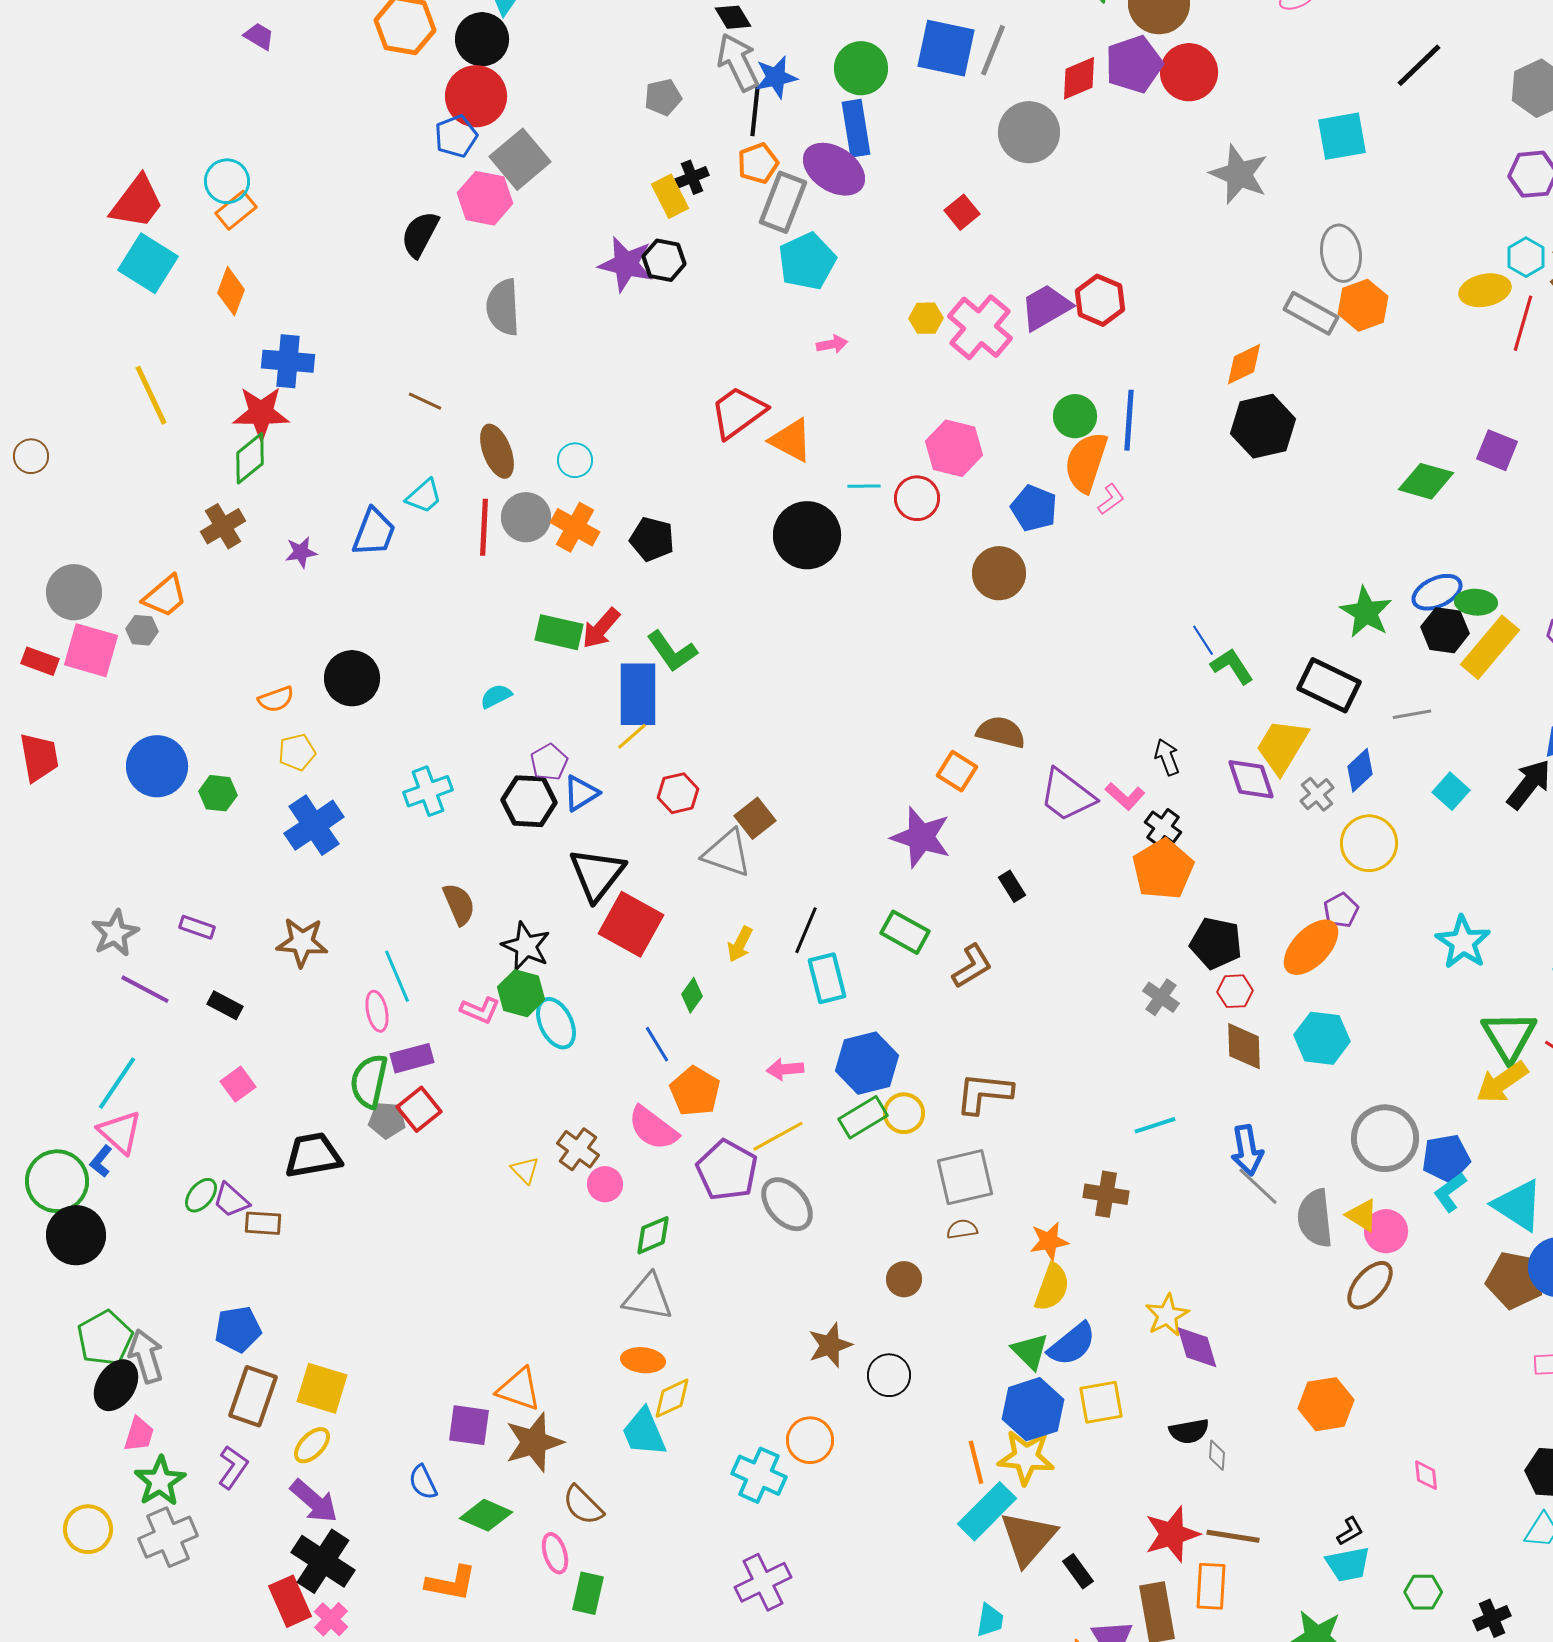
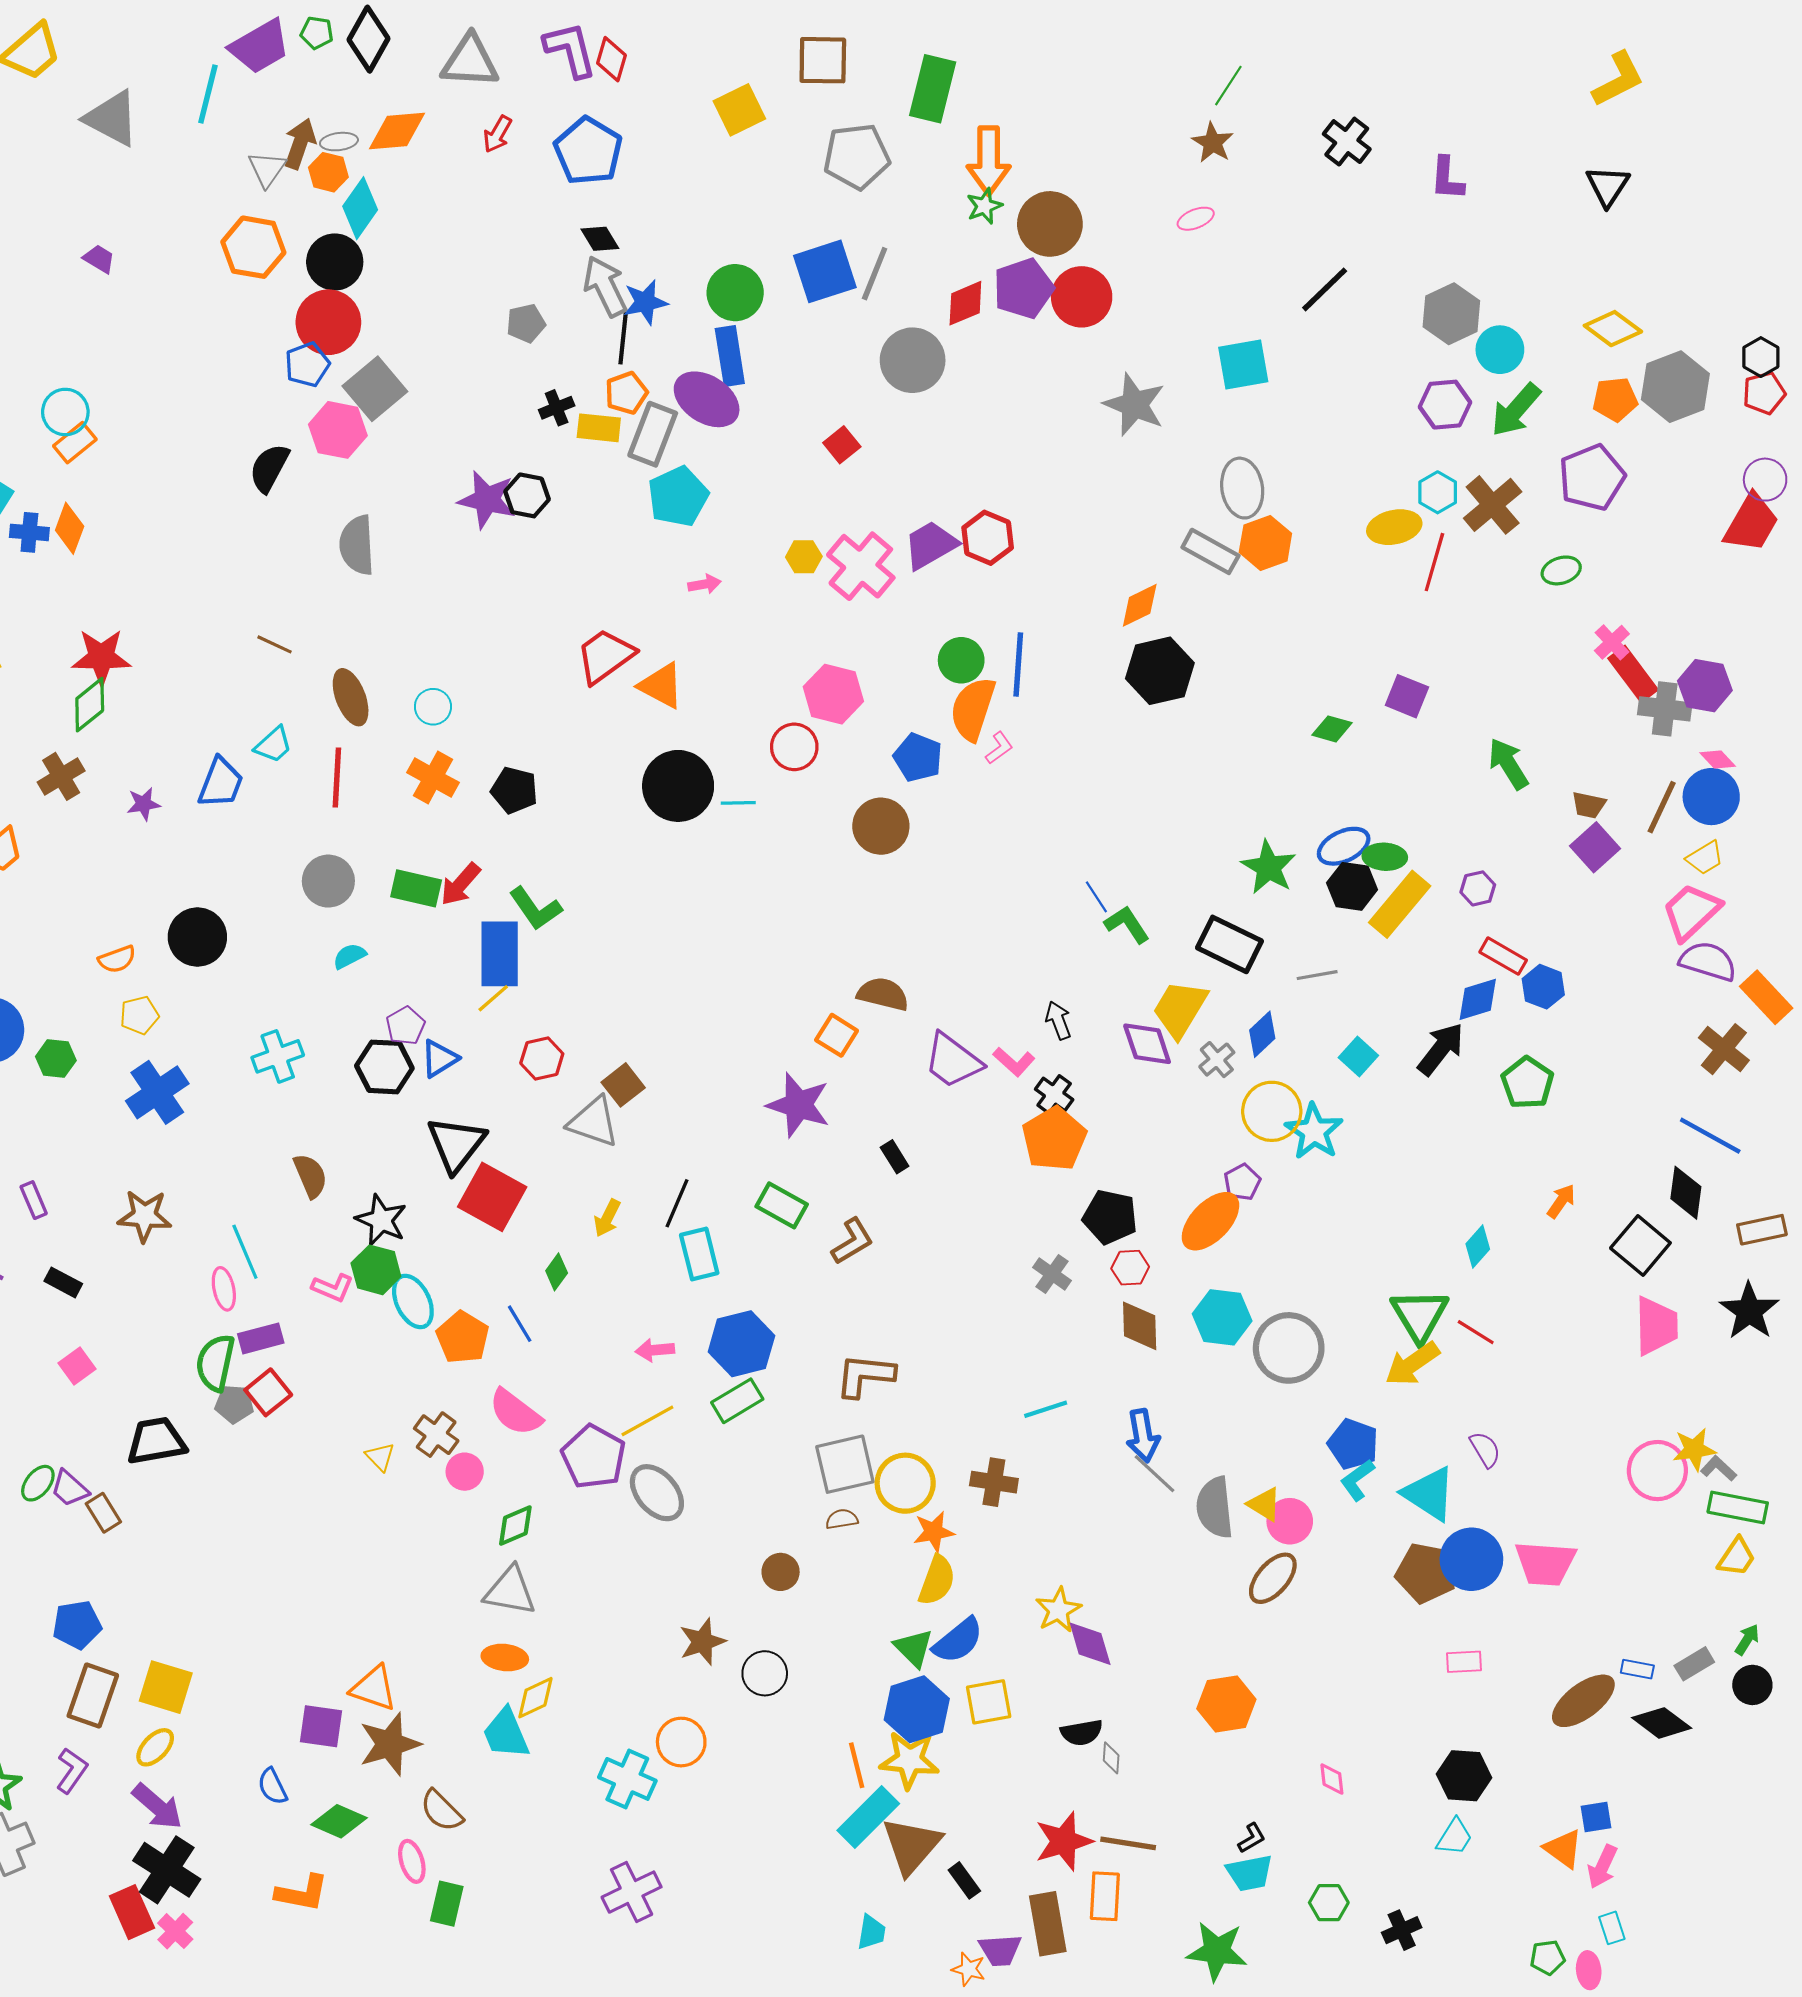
blue square: (946, 48) -> (825, 271), turned -30
yellow rectangle: (670, 196) -> (599, 428), moved, turned -57
blue cross: (288, 361) -> (29, 532), moved, size x0.7
green diamond: (1426, 481) -> (1332, 729), size x0.7
cyan line: (864, 486) -> (738, 803), moved
gray circle: (526, 517) -> (328, 881), moved
purple rectangle: (197, 927) -> (34, 1200), turned 48
cyan star: (1463, 942) -> (1314, 1131), moved
orange pentagon: (695, 1091) -> (463, 1337), moved
yellow circle: (904, 1113) -> (905, 1483), moved, size x1.4
gray circle: (1385, 1138) -> (1289, 1348), moved
blue pentagon: (1446, 1158) -> (1353, 1444), turned 30
brown rectangle: (263, 1223) -> (103, 1513), turned 54

